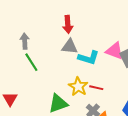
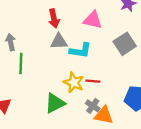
pink triangle: (115, 51) -> (93, 20), moved
green line: (31, 62) -> (21, 63), turned 42

